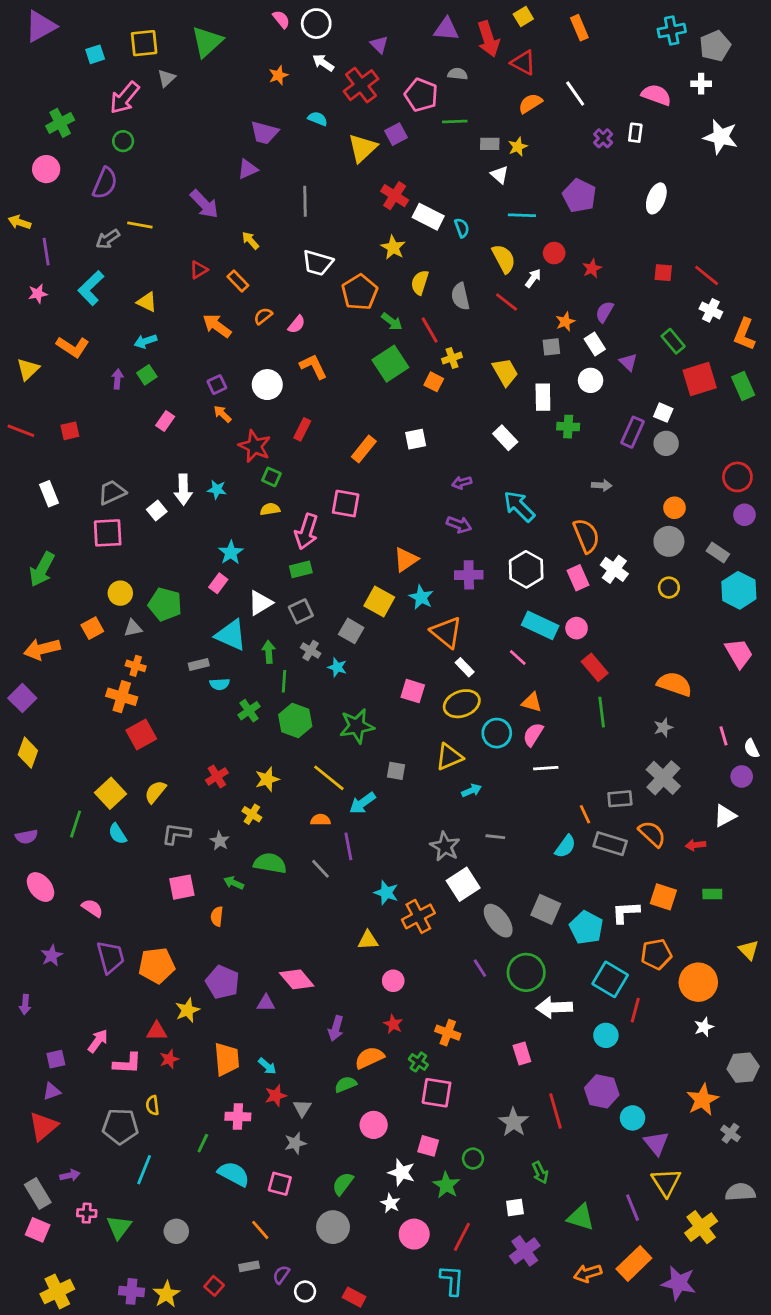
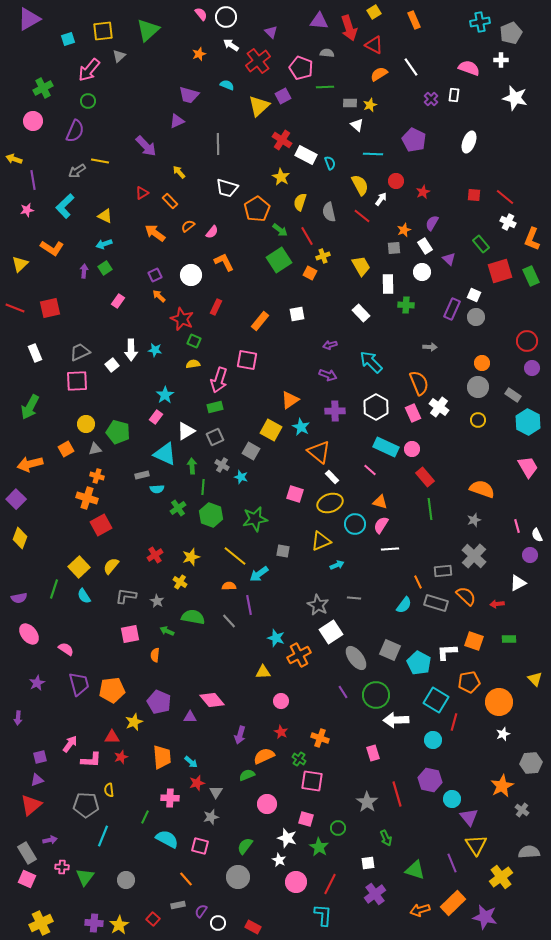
red square: (70, 431) -> (50, 308), size x1.5

